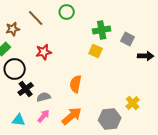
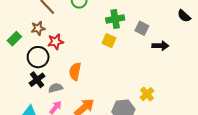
brown star: (13, 29) -> (38, 28), moved
black circle: (15, 69) -> (38, 57), moved
orange semicircle: (76, 84) -> (75, 71), moved

